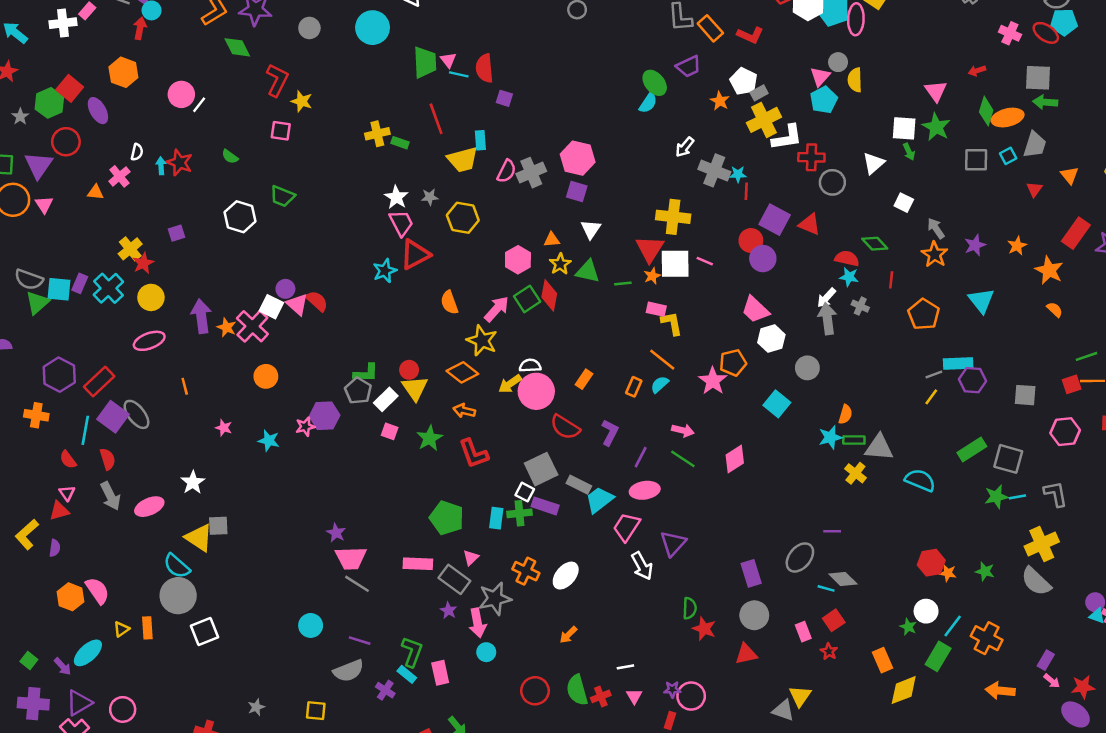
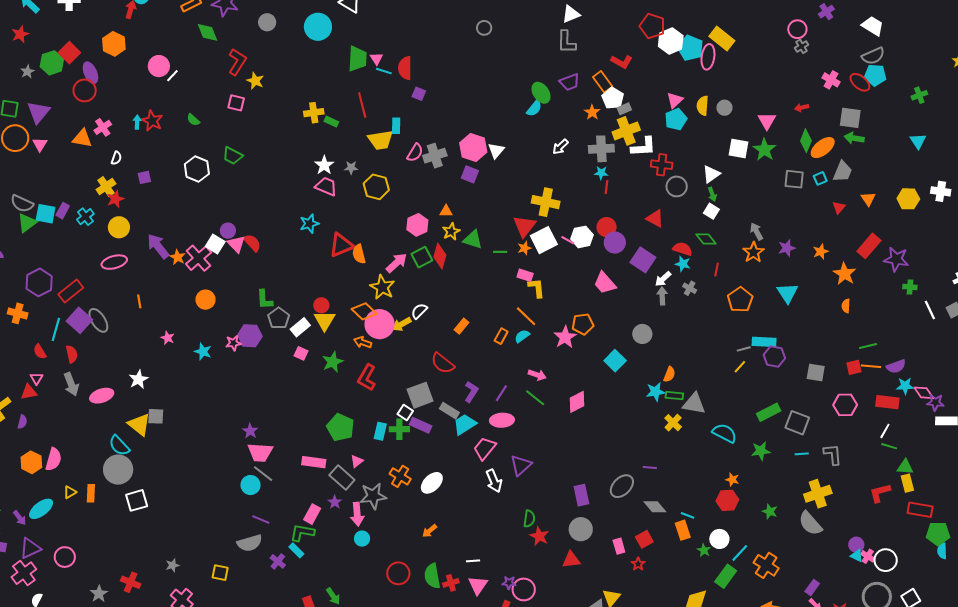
orange rectangle: (710, 28) -> (603, 82), moved
gray circle: (838, 62) -> (724, 108), moved
orange ellipse: (1008, 118) -> (823, 148), turned -30
red circle: (66, 142) -> (85, 90), moved
white semicircle: (137, 152) -> (116, 158), moved
green arrow: (909, 152) -> (712, 194), moved
gray cross: (714, 170) -> (601, 149), moved, turned -30
orange triangle: (95, 192) -> (82, 138), size x1.5
white square: (904, 203) -> (711, 211), moved
purple square: (775, 220) -> (643, 260), moved
pink trapezoid: (401, 223) -> (326, 186), turned -45
white triangle: (591, 229) -> (496, 151), moved
red triangle: (415, 255) -> (341, 245), moved
white square: (675, 264) -> (544, 240), turned -32
cyan cross: (108, 288) -> (85, 217), size x0.7
orange semicircle: (1055, 310) -> (846, 306), turned -136
purple arrow: (201, 316) -> (158, 246), turned -36
gray arrow: (827, 319) -> (662, 296), size x0.7
white hexagon: (771, 339) -> (582, 237), moved
white semicircle: (530, 366) -> (419, 311), turned -48
green L-shape: (366, 373) -> (265, 299), moved, turned 80
pink circle: (536, 391) -> (380, 324), moved
purple L-shape: (610, 432) -> (471, 392), moved
red L-shape: (474, 454) -> (367, 378), turned 44
green star: (996, 497) -> (761, 451), moved
orange star: (948, 573) -> (732, 480), moved
cyan line: (826, 588) -> (688, 515), moved
pink semicircle: (97, 591) -> (54, 459), turned 45
cyan circle: (311, 625) -> (251, 485), moved
green L-shape: (412, 652) -> (302, 533), turned -105
orange rectangle: (883, 660) -> (683, 530), moved
pink rectangle: (440, 673) -> (312, 514), moved, turned 36
pink triangle: (634, 696) -> (478, 585), size x1.5

